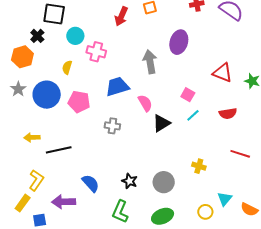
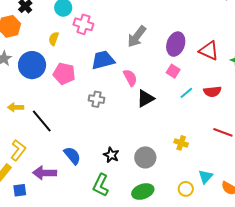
purple ellipse: (179, 42) -> (176, 44), moved
gray arrow: (150, 62) -> (137, 37), turned -135
cyan line: (193, 115) -> (186, 93), moved
black line: (59, 150) -> (42, 121), turned 60

